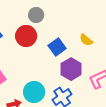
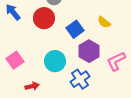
cyan circle: (34, 92) -> (55, 61), moved

